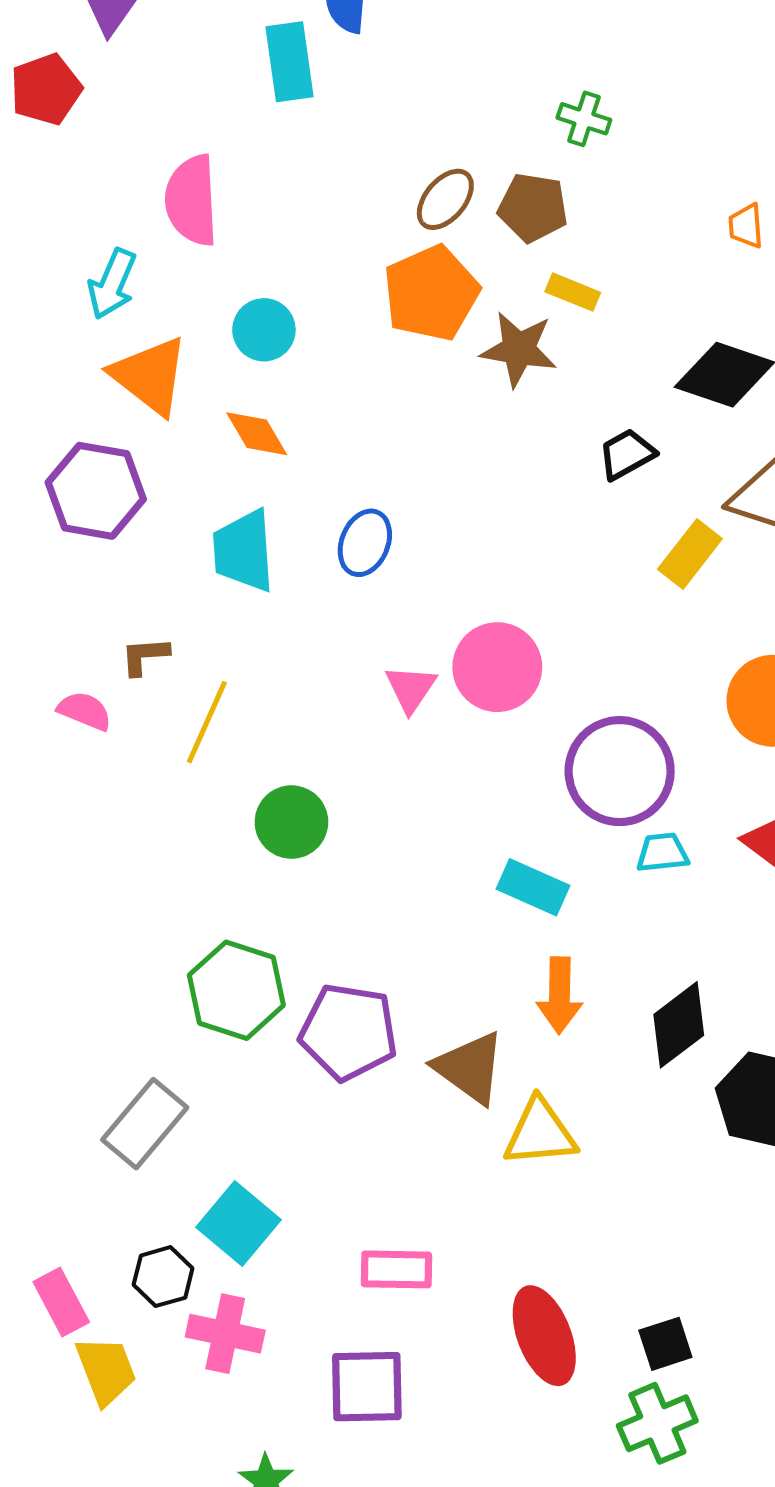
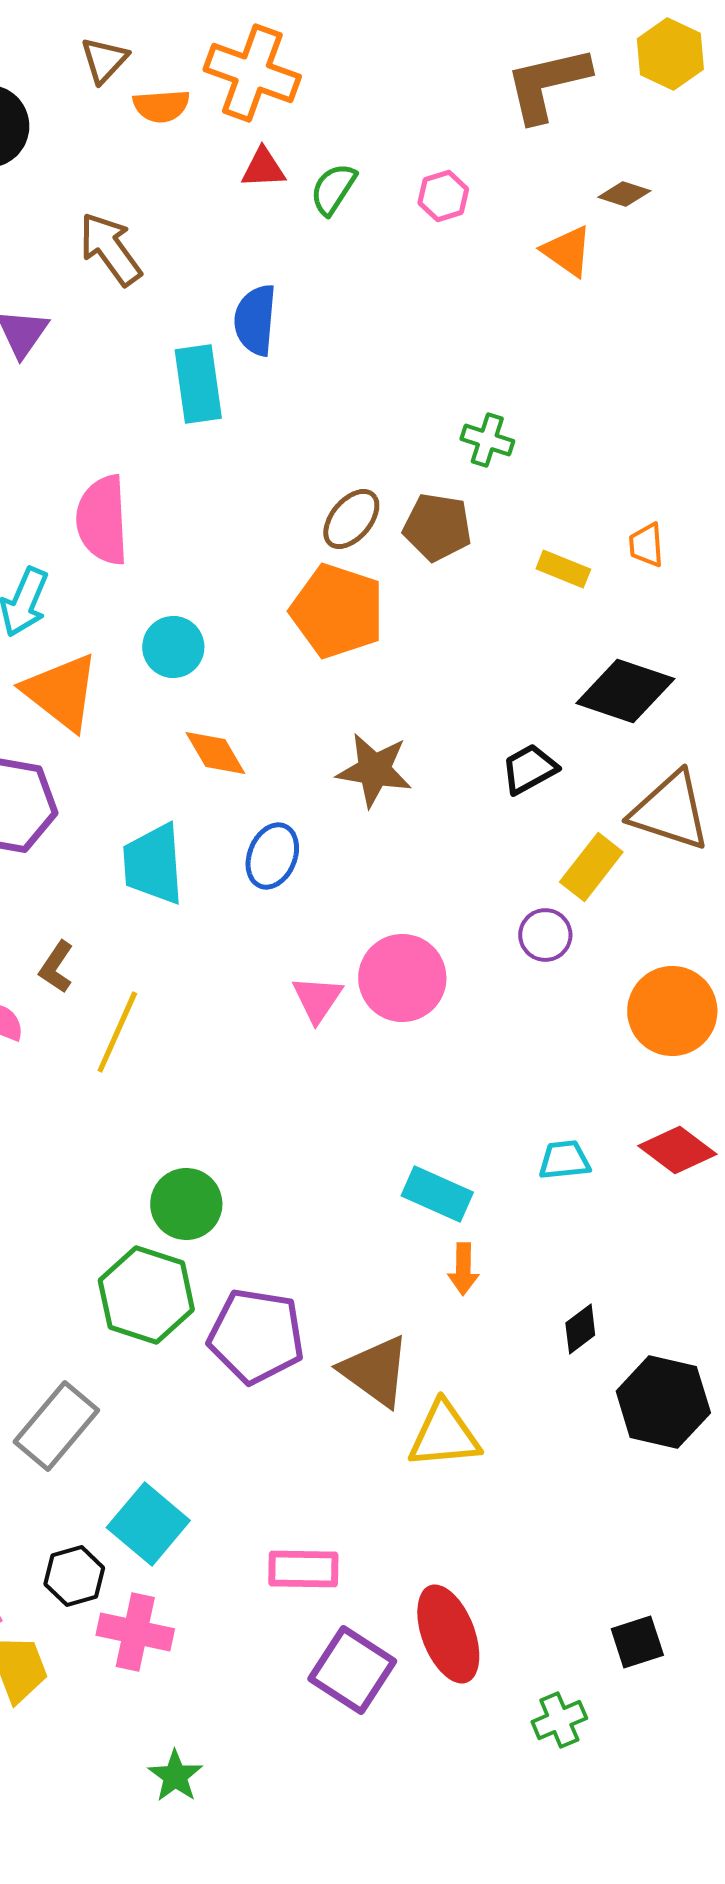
yellow rectangle: (573, 292) -> (563, 569), moved
orange pentagon: (431, 293) -> (337, 611), turned -30
brown star: (519, 349) -> (374, 770), moved
orange diamond: (257, 434) -> (215, 753), moved
brown L-shape: (145, 656) -> (56, 967), turned -52
purple circle: (620, 771) -> (545, 935), moved, size x0.5
green circle: (291, 822) -> (186, 1204), moved
orange arrow: (559, 995) -> (463, 1269), moved, size x0.7
black diamond: (679, 1025) -> (580, 1329), size x0.6
black square: (665, 1344) -> (637, 1642), moved
purple square: (367, 1387) -> (352, 1670), moved, turned 34
green cross: (657, 1423) -> (559, 1720), size x0.7

